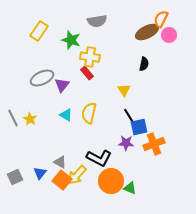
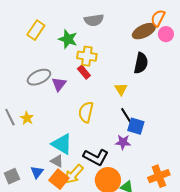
black semicircle: (144, 64) -> (141, 63), size x1.5
cyan triangle: (66, 115) -> (62, 144), moved, size x1.6
blue square: (139, 127) -> (136, 126), turned 30
orange cross: (154, 144) -> (159, 176), moved

